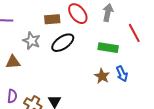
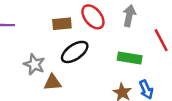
gray star: (32, 41) -> (34, 64), moved
brown triangle: (13, 62) -> (52, 82), moved

